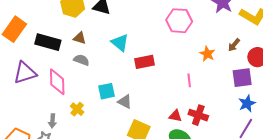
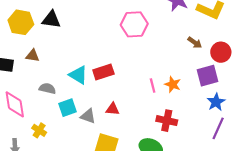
cyan triangle: (120, 43) -> (78, 75), moved
brown arrow: (234, 45) -> (195, 42), turned -88
orange star: (207, 54) -> (173, 84), moved
gray semicircle: (81, 60) -> (47, 88), moved
red triangle: (175, 116) -> (113, 109), moved

